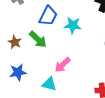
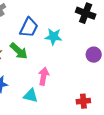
pink arrow: (62, 65) -> (44, 76), turned 144

